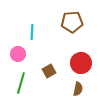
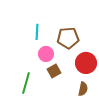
brown pentagon: (72, 22) -> (68, 38), moved
pink circle: (18, 54) -> (46, 54), moved

